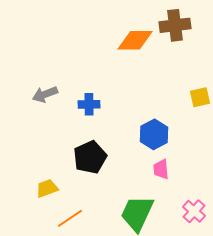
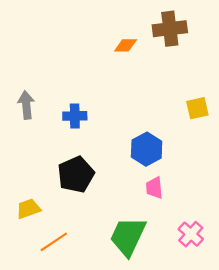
orange diamond: (135, 40) -> (126, 45), size x0.6
gray arrow: (45, 94) -> (26, 105), turned 105

